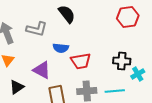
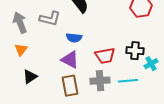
red trapezoid: (81, 61) -> (105, 56), moved
purple triangle: (42, 70) -> (70, 60), moved

